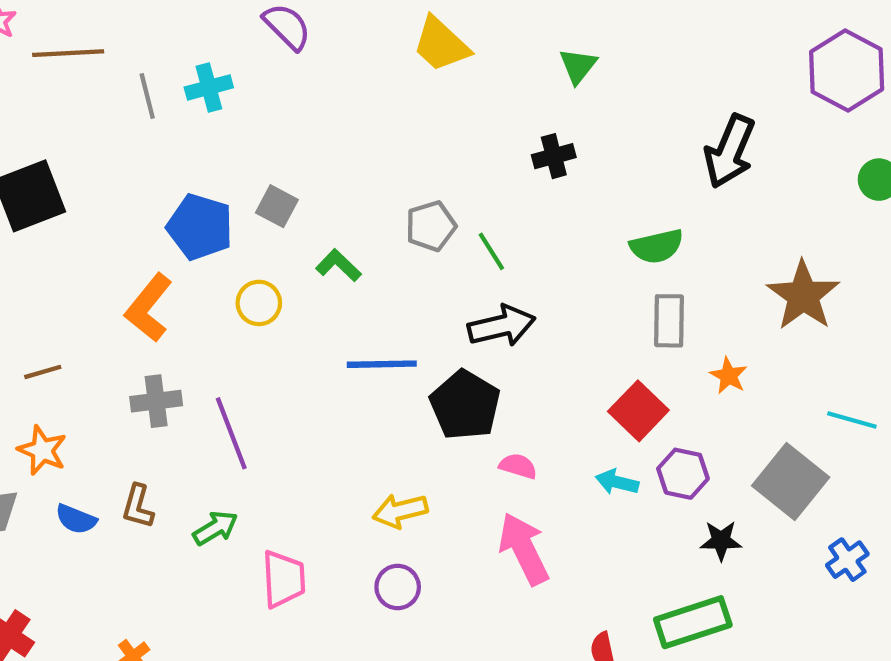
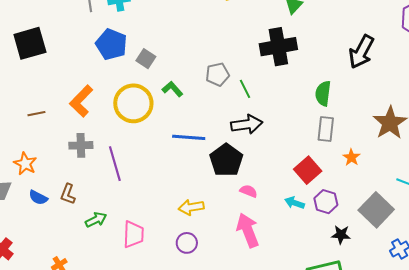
black cross: (554, 156) -> (278, 47), size x1.8
blue pentagon: (200, 227) -> (111, 44), moved
green semicircle: (657, 246) -> (323, 93), turned 105
yellow circle: (259, 303) -> (133, 103), size x1.8
brown line: (43, 372) -> (36, 114), moved
green arrow: (215, 528) -> (96, 220), moved

